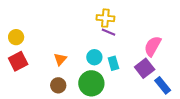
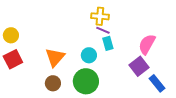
orange triangle: (60, 59) -> (55, 57), size x1.5
cyan rectangle: (113, 63) -> (108, 43), moved

